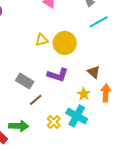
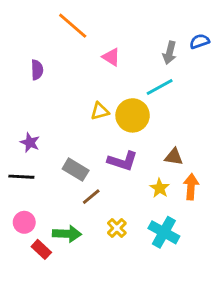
cyan line: (99, 22) -> (160, 87), moved
brown triangle: (94, 72) -> (174, 157), turned -32
cyan cross: (77, 116) -> (164, 232), moved

